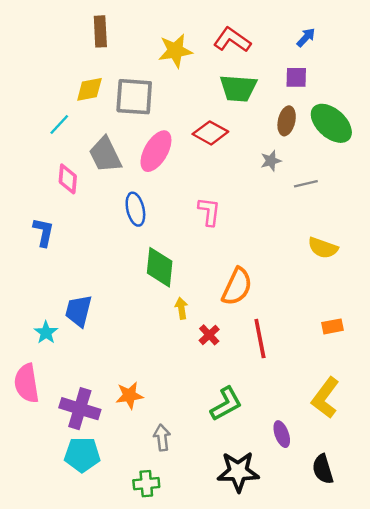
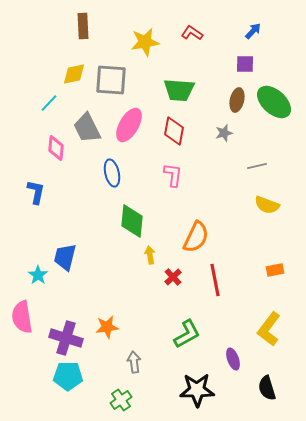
red L-shape: (232, 40) -> (192, 33), size x0.7
green trapezoid: (238, 88) -> (179, 90), moved
red diamond: (210, 133) -> (174, 131), moved, turned 72
gray line: (306, 184) -> (257, 166), moved
green cross: (146, 484) -> (121, 400), turned -30

